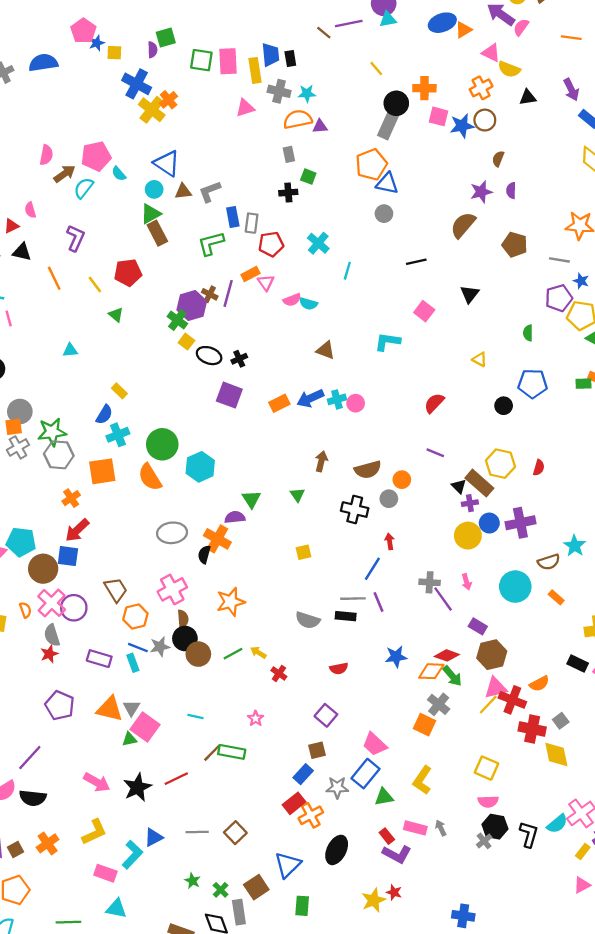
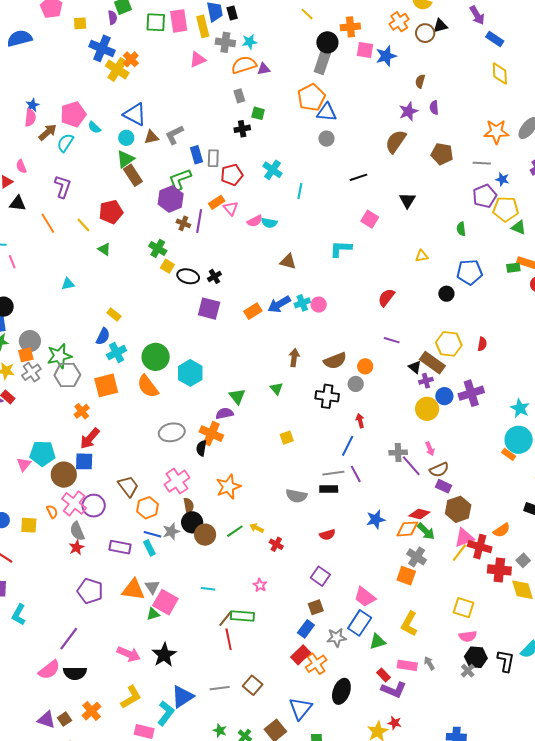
blue star: (97, 43) -> (32, 105), moved
brown circle: (485, 120) -> (425, 33), moved
purple hexagon: (192, 306) -> (171, 199), moved
yellow triangle: (480, 359) -> (422, 256), turned -32
brown semicircle: (549, 562) -> (439, 470), moved
cyan circle: (515, 587) -> (519, 440), moved
red line: (176, 779) -> (229, 639), moved, turned -70
blue triangle: (154, 837) -> (182, 697), size x1.4

